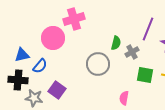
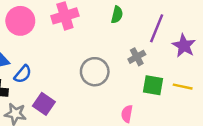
pink circle: (53, 38) -> (20, 21), moved
green semicircle: (116, 43) -> (117, 15), moved

